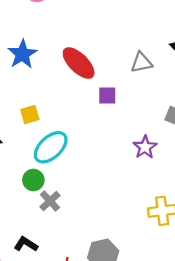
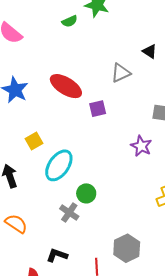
green circle: (33, 180) -> (86, 193), moved

